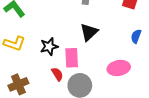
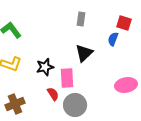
blue semicircle: (136, 36) -> (113, 39), moved
pink ellipse: (119, 68) -> (126, 85), moved

